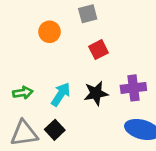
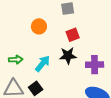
orange circle: (50, 32) -> (39, 26), moved
black star: (96, 93) -> (68, 56), moved

